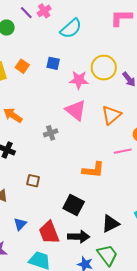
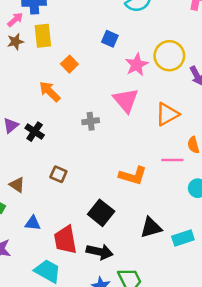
orange square: (22, 66) -> (69, 64), moved
pink star: (79, 80) -> (137, 65), turned 30
blue triangle: (20, 224) -> (33, 223), turned 40
black triangle: (110, 224) -> (151, 228), moved

